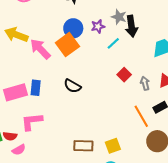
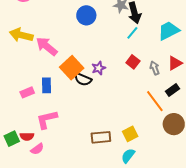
purple star: (98, 26) -> (99, 68), moved
blue circle: (73, 28) -> (86, 15), moved
cyan line: (113, 43) -> (132, 33), moved
orange square: (67, 45) -> (72, 68), moved
pink rectangle: (16, 92) -> (27, 92), size x0.6

